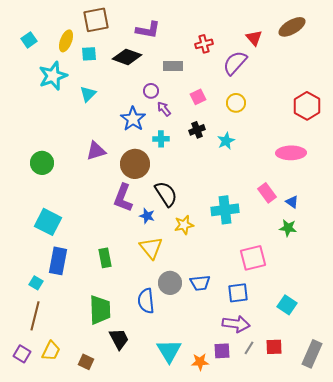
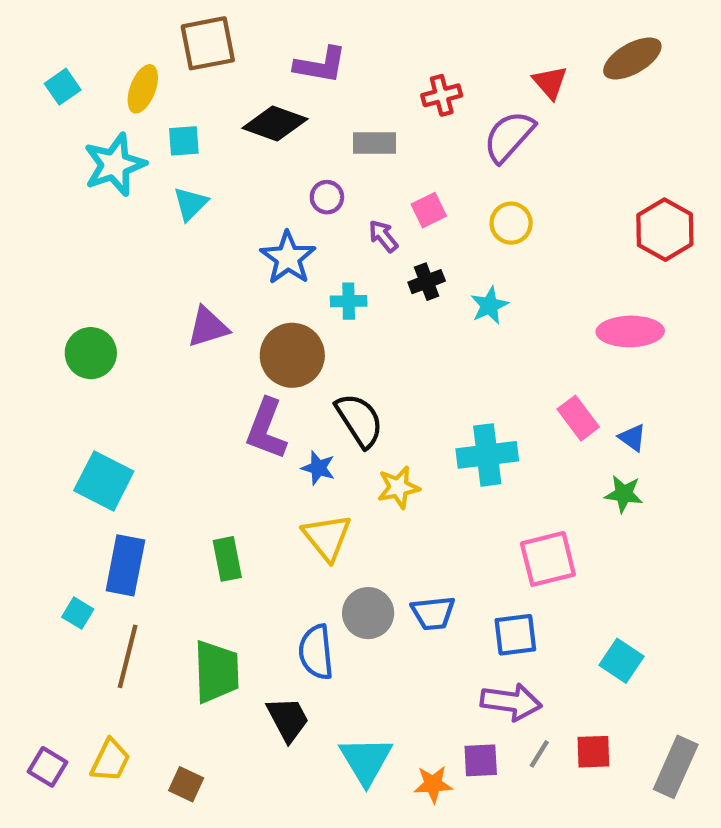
cyan square: (89, 54) -> (184, 141), moved
purple arrow: (164, 109) -> (383, 236), moved
brown line: (35, 316) -> (128, 656), moved
black trapezoid: (119, 339) -> (288, 719), moved

